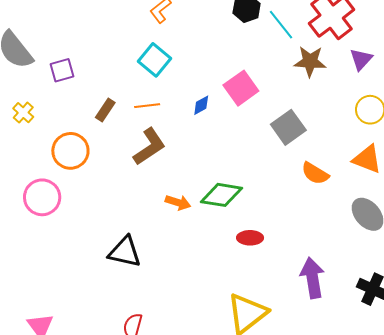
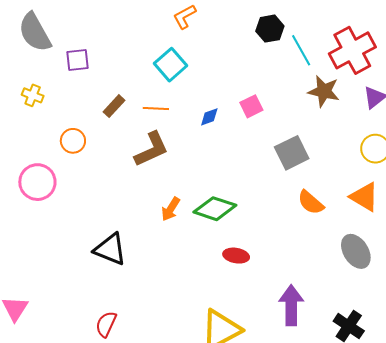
pink square: (241, 88) -> (251, 106), size x0.7
yellow cross: (23, 113) -> (33, 95), turned -30
orange circle: (70, 151) -> (73, 141), size x0.7
orange arrow: (178, 202) -> (171, 209), turned 95

